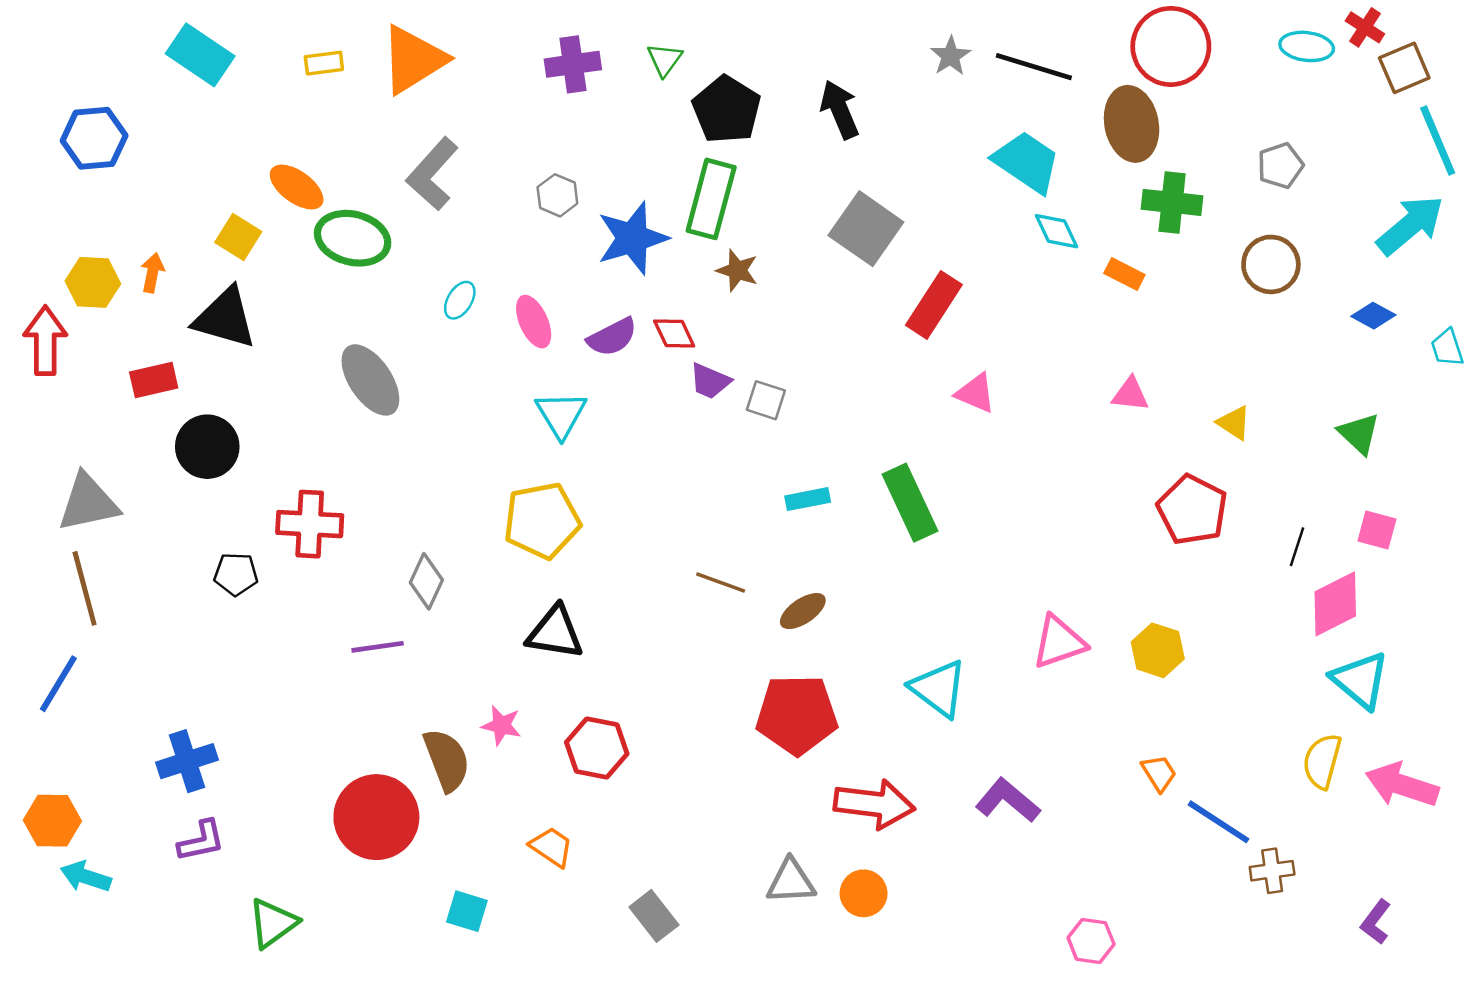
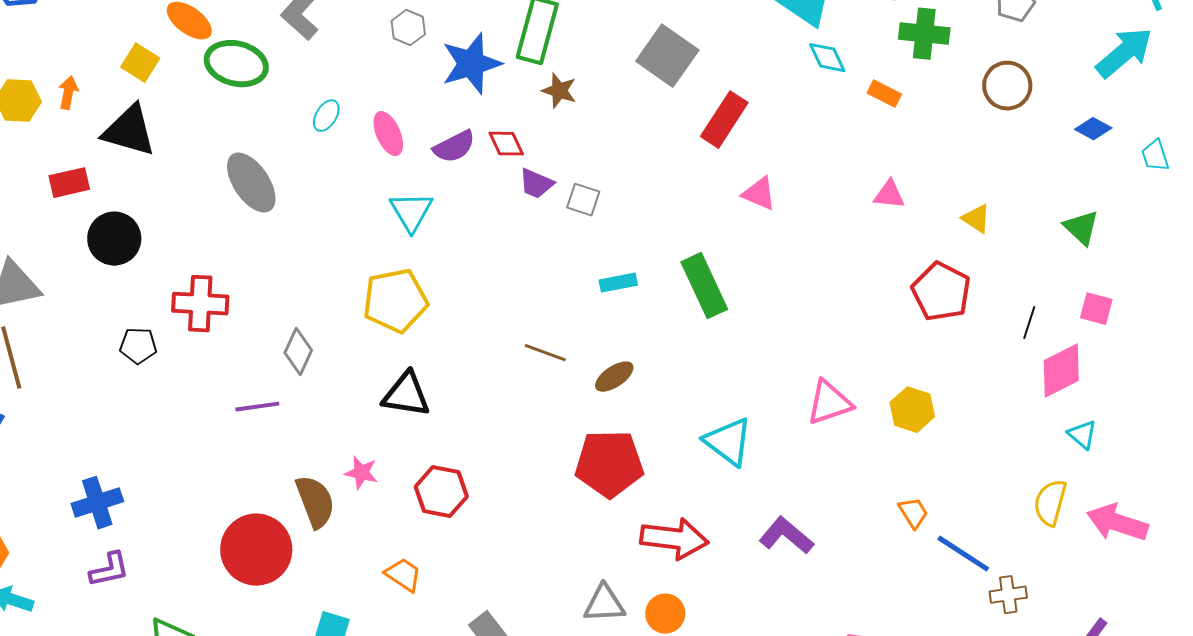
cyan triangle: (1360, 680) -> (1082, 435), size x0.6

